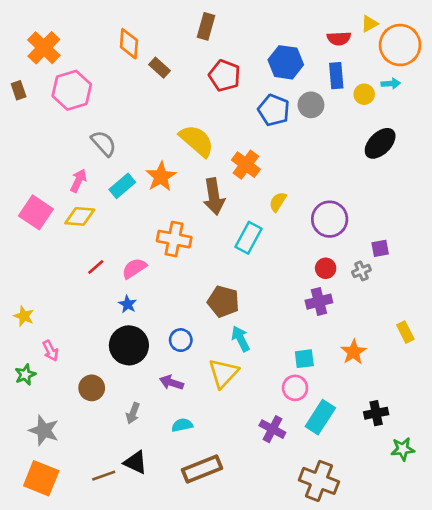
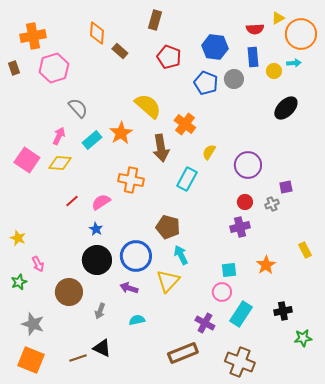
orange cross: (44, 48) -> (33, 36), turned 35
blue circle: (181, 340) -> (136, 256), size x1.8
brown circle: (92, 388) -> (69, 292), size x1.4
brown rectangle: (202, 469) -> (183, 353), moved

